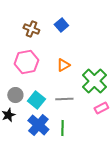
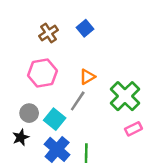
brown cross: (31, 29) -> (49, 33), turned 35
gray line: (64, 99) -> (78, 101), moved, turned -54

